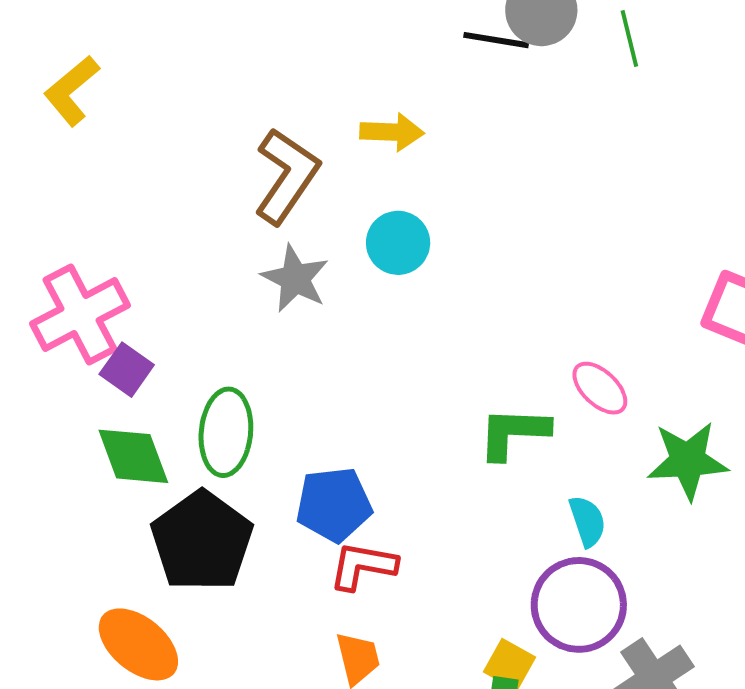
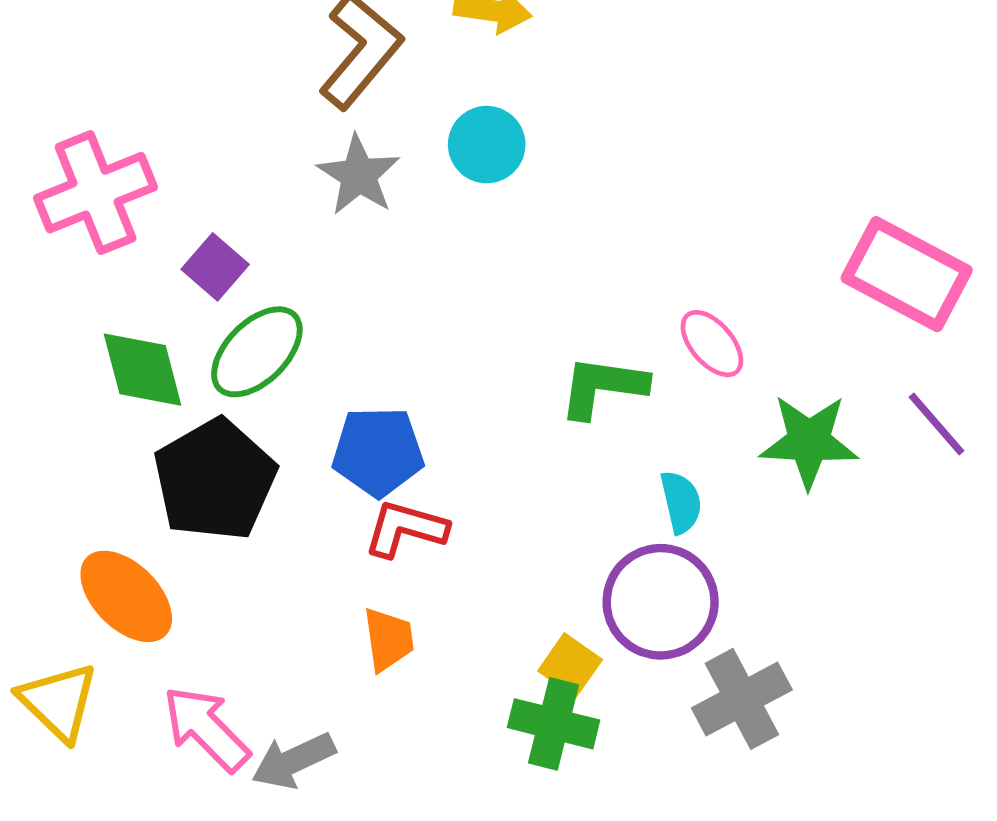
purple square: (127, 370) -> (215, 267), moved
green ellipse: (226, 432) -> (257, 352), turned 34

